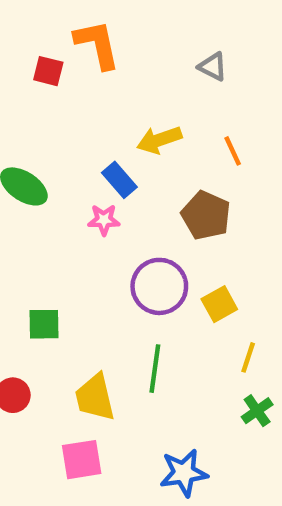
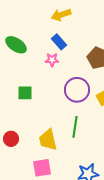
yellow arrow: (159, 140) -> (61, 15), moved
green square: (44, 324) -> (25, 93), moved

